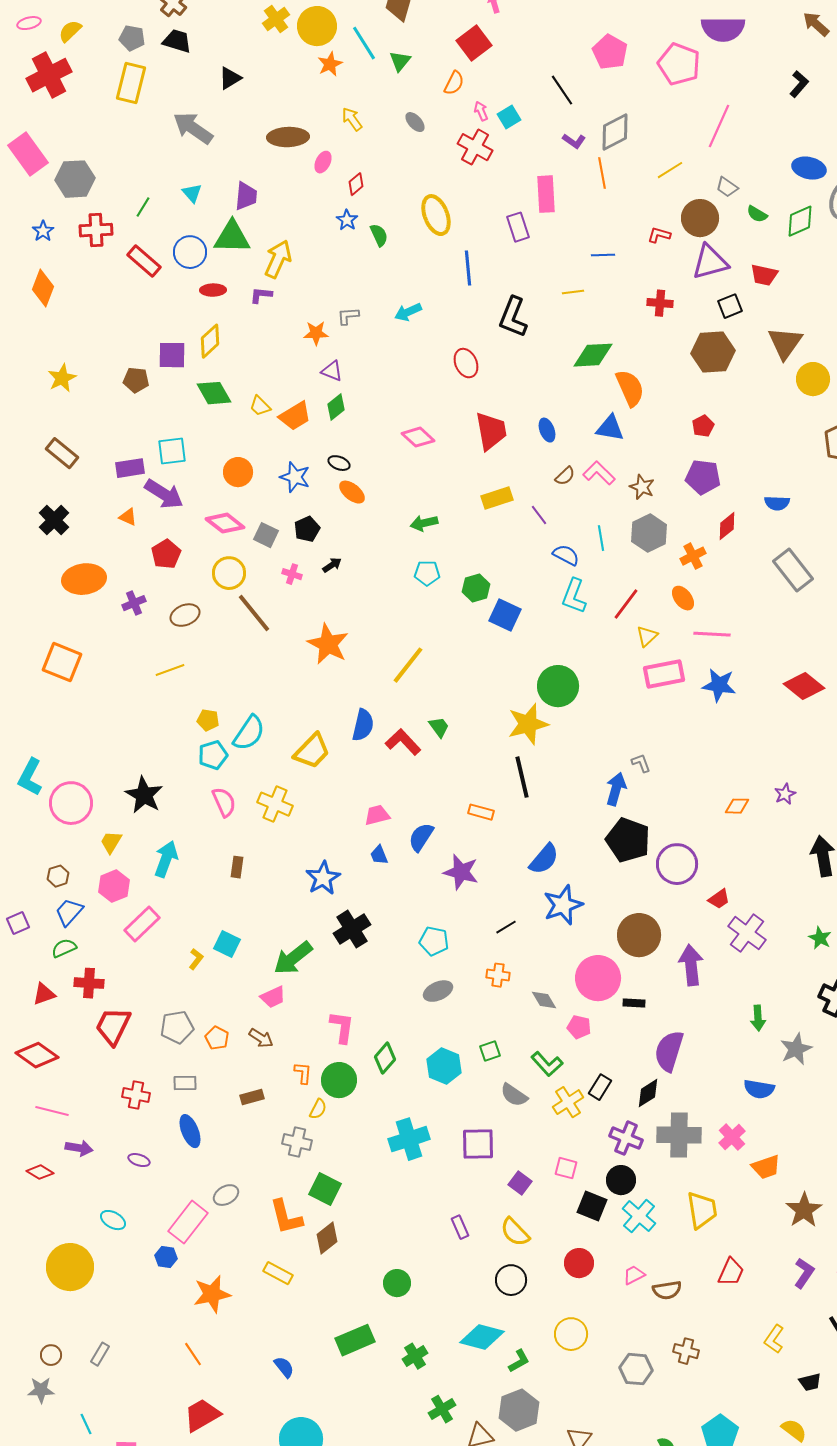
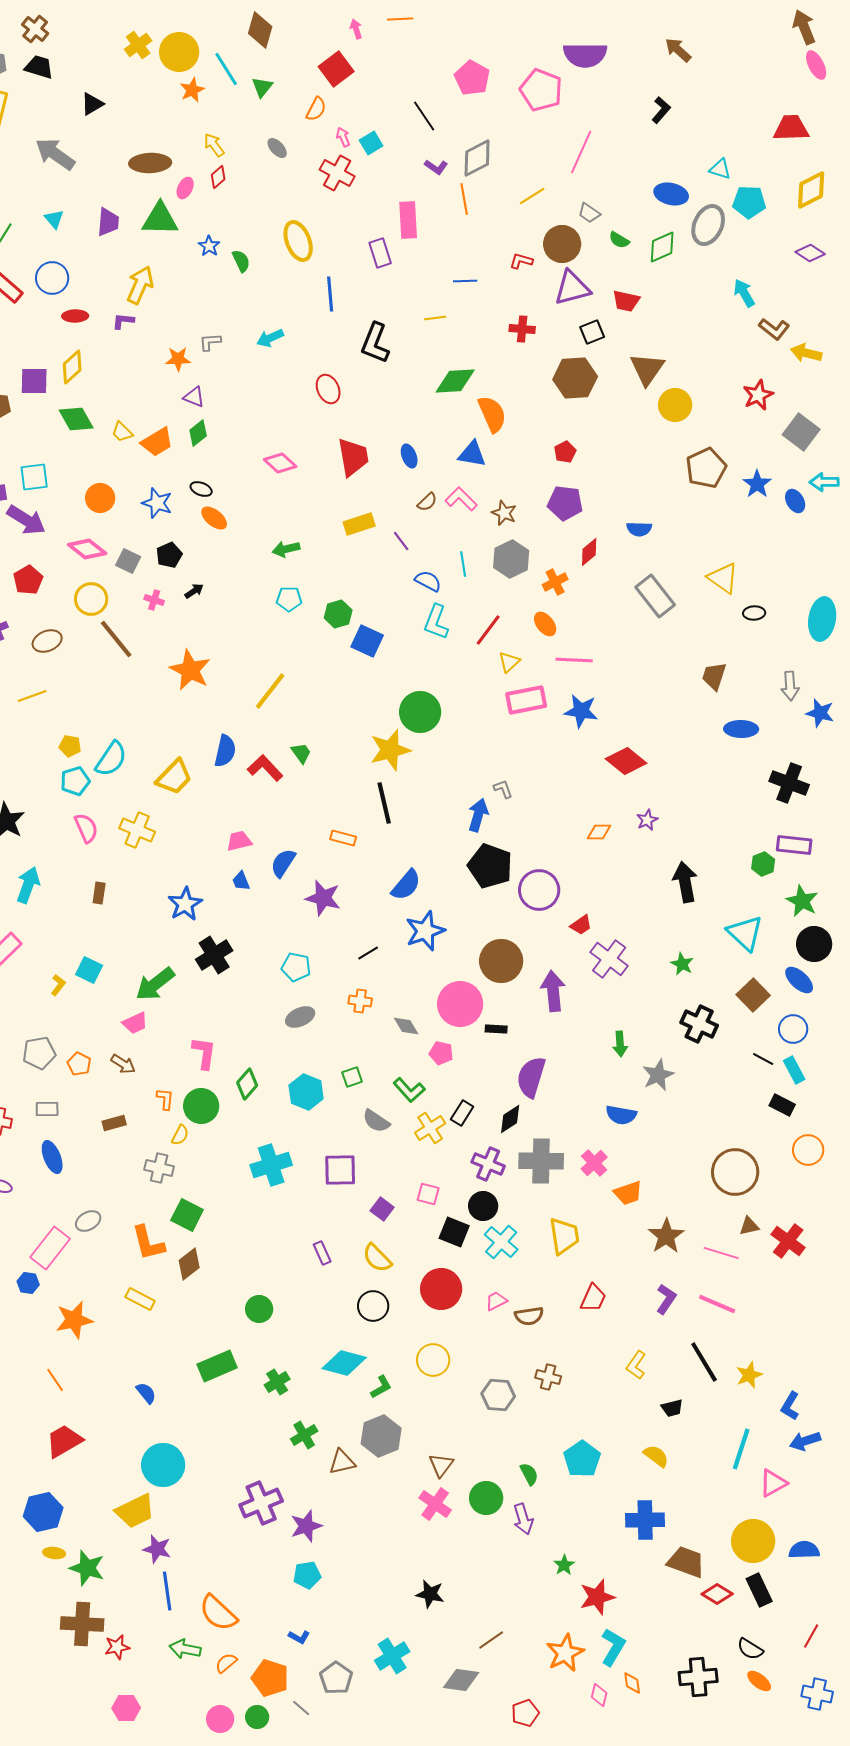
red diamond: (356, 184) -> (218, 177), moved
green triangle: (232, 237) -> (160, 219), moved
red diamond: (804, 686) -> (626, 761), moved
red circle: (579, 1263) -> (441, 1289), size x1.4

